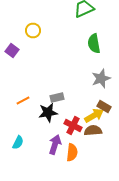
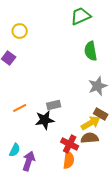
yellow circle: (33, 30) -> (20, 31), moved
red cross: (73, 126) -> (70, 144), moved
purple arrow: (55, 144) -> (29, 161), moved

